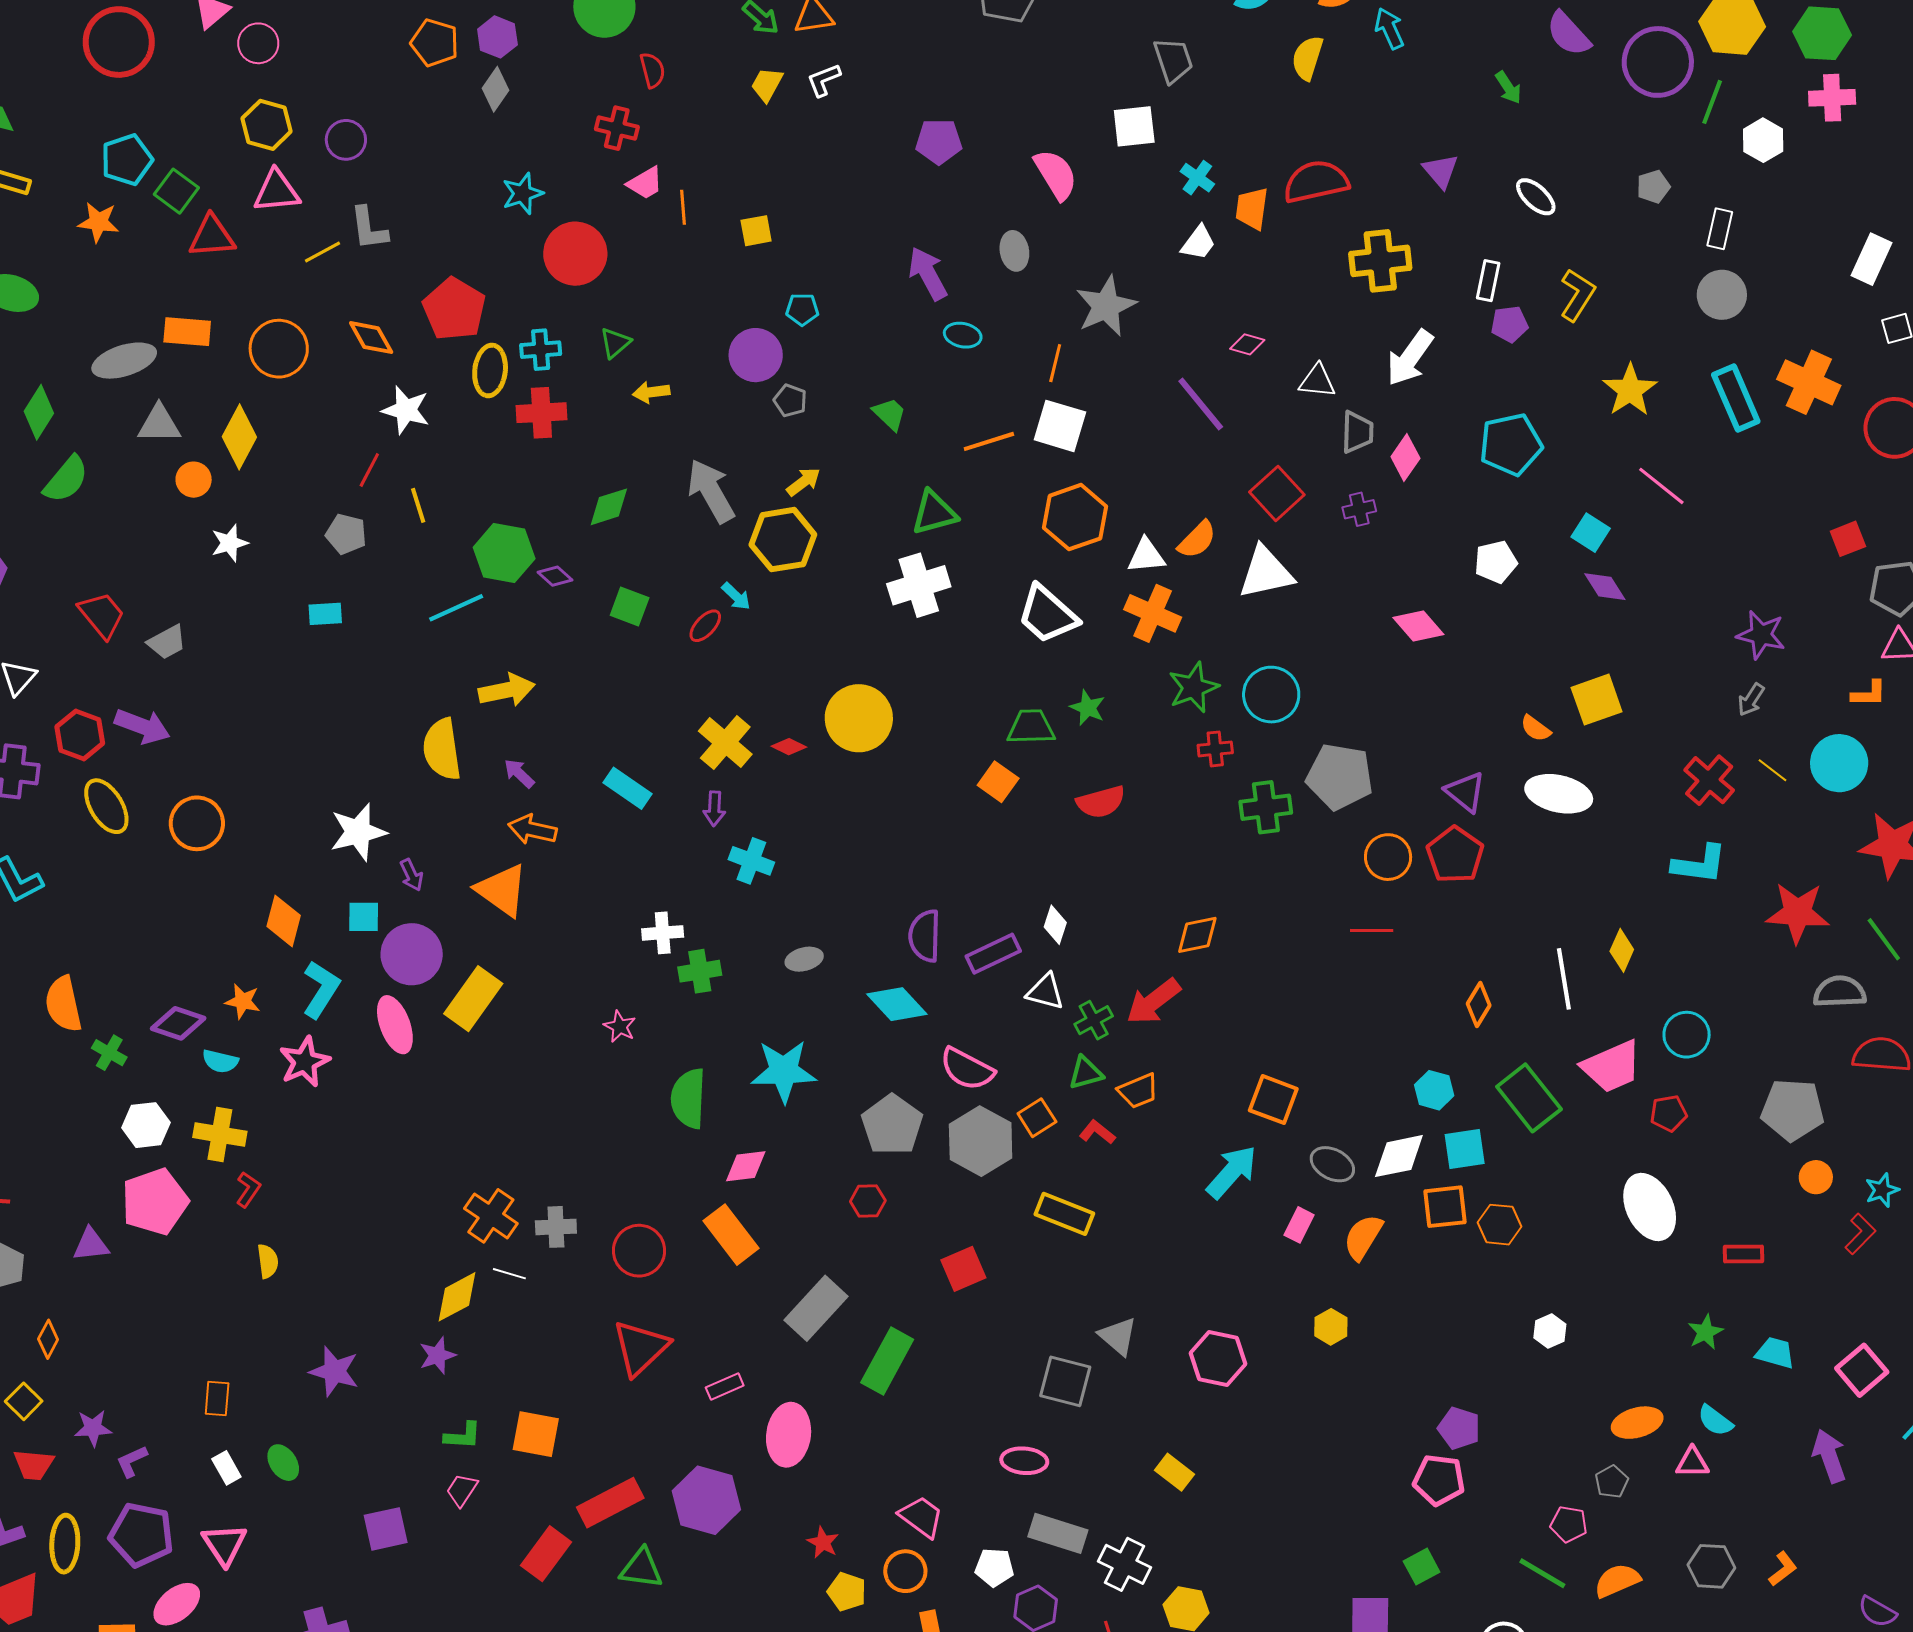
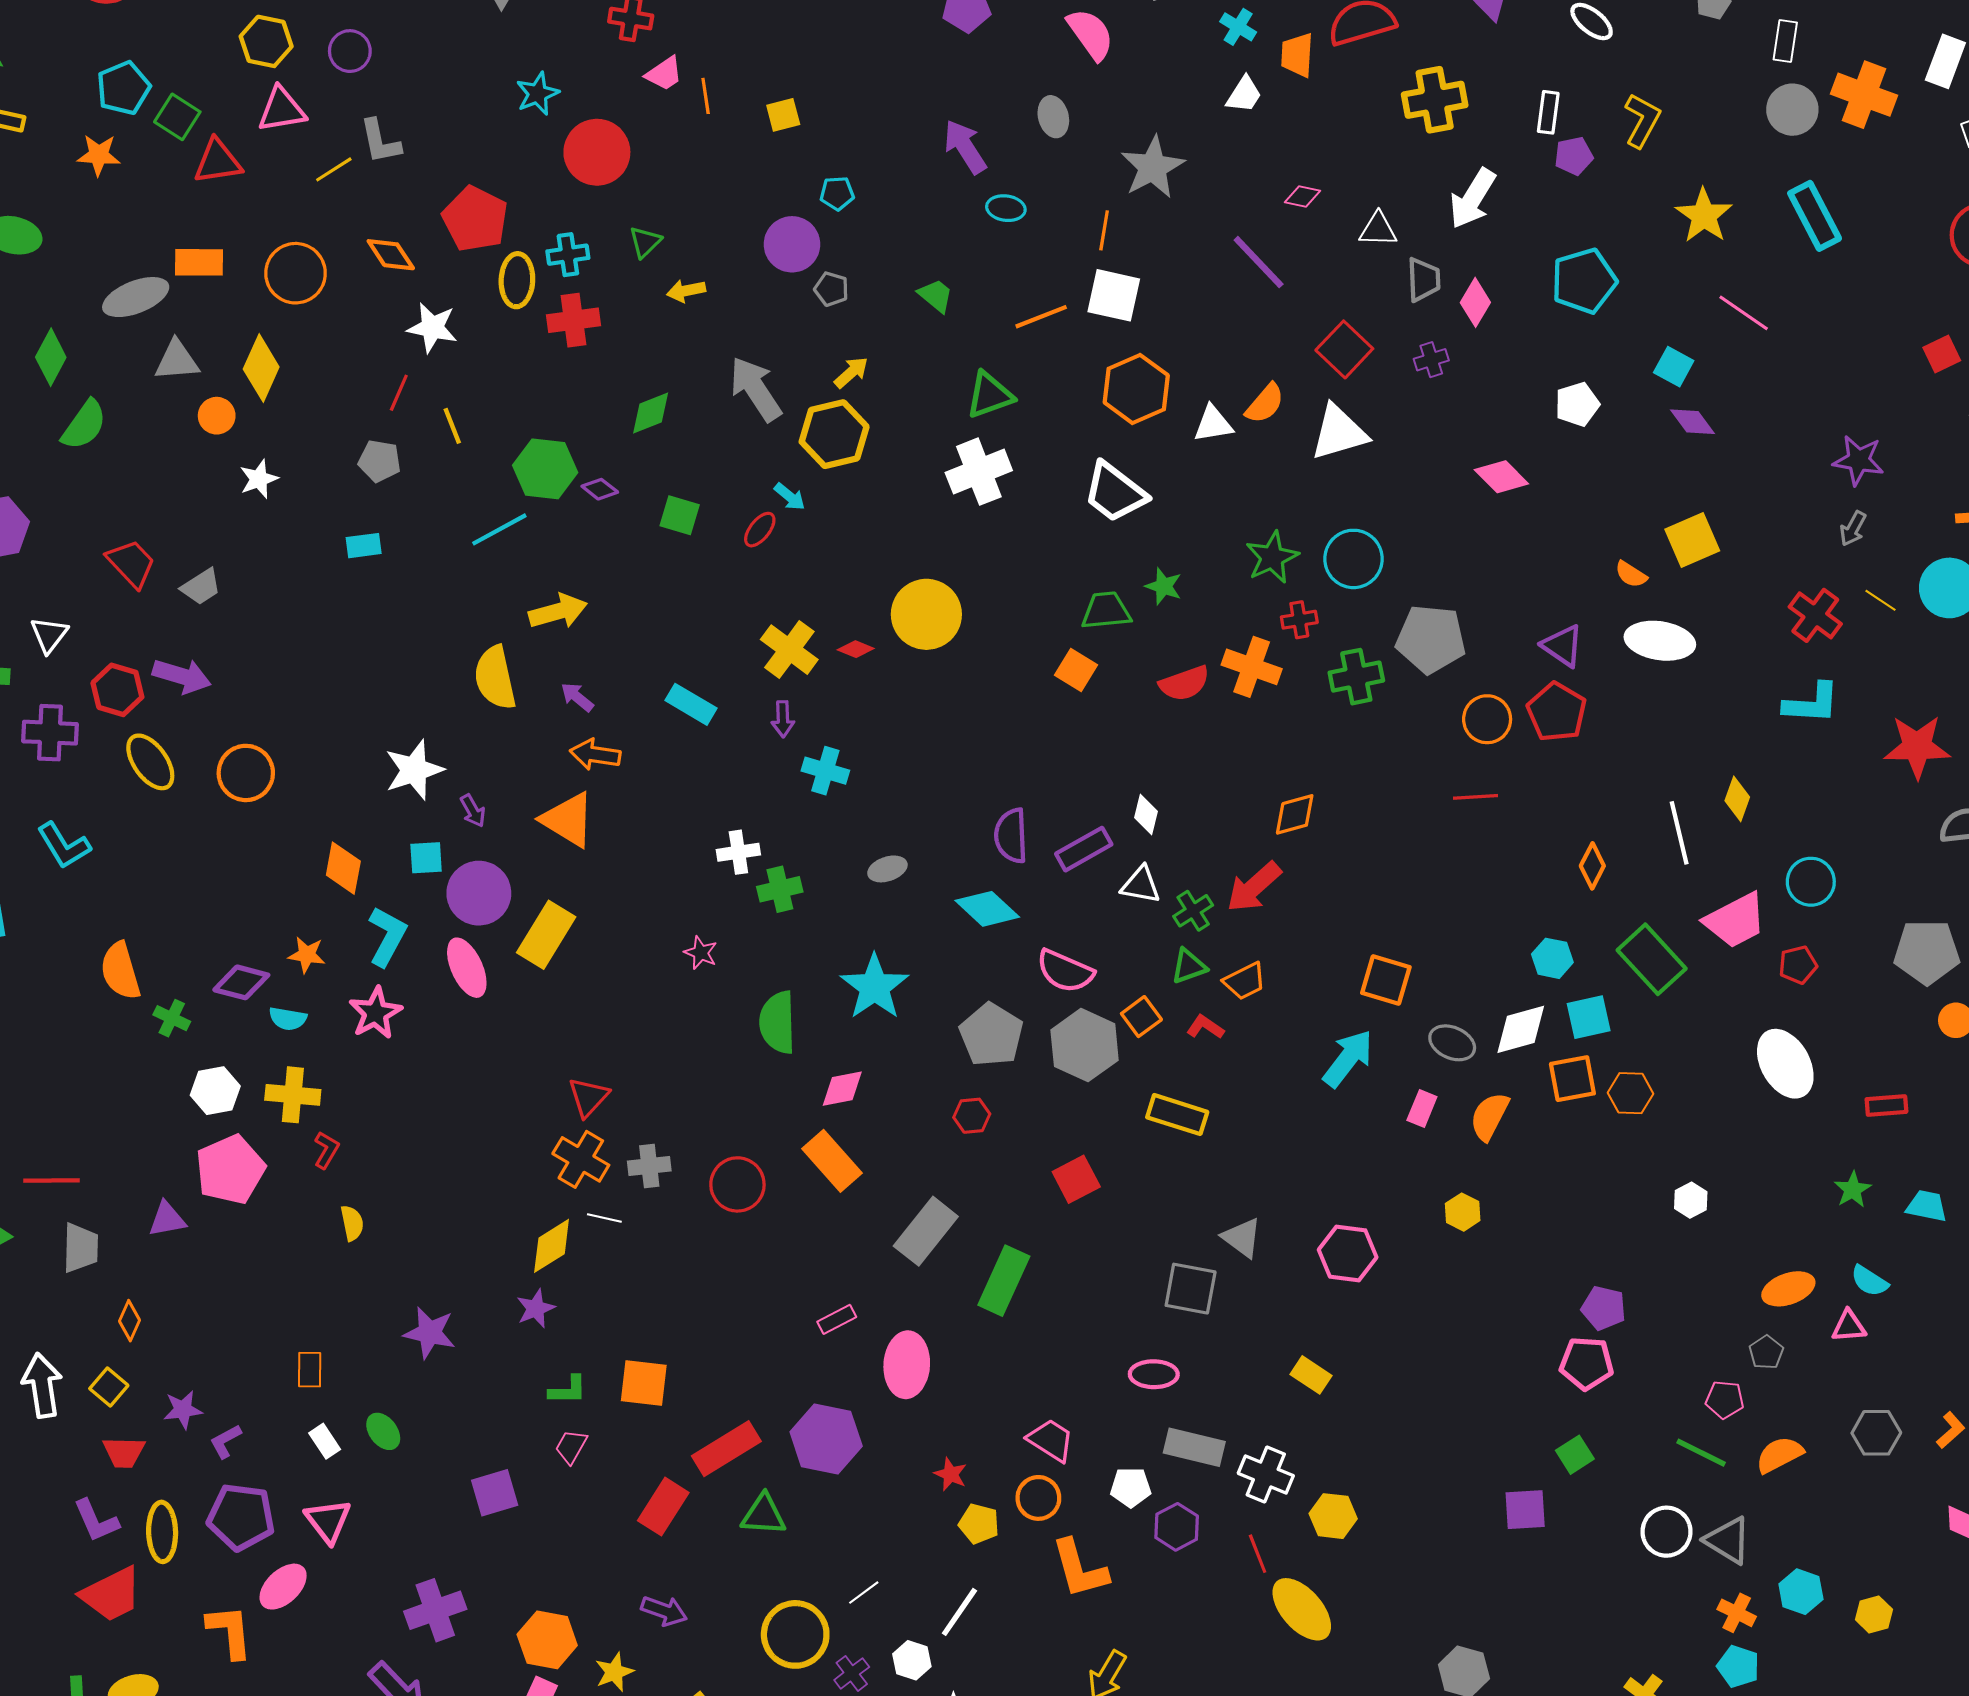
orange cross: (1809, 382) -> (1864, 95), moved
orange cross: (1153, 613) -> (1252, 667), moved
cyan star: (784, 1071) -> (874, 987), turned -30
red triangle: (640, 1348) -> (588, 1097), moved, size x0.7

